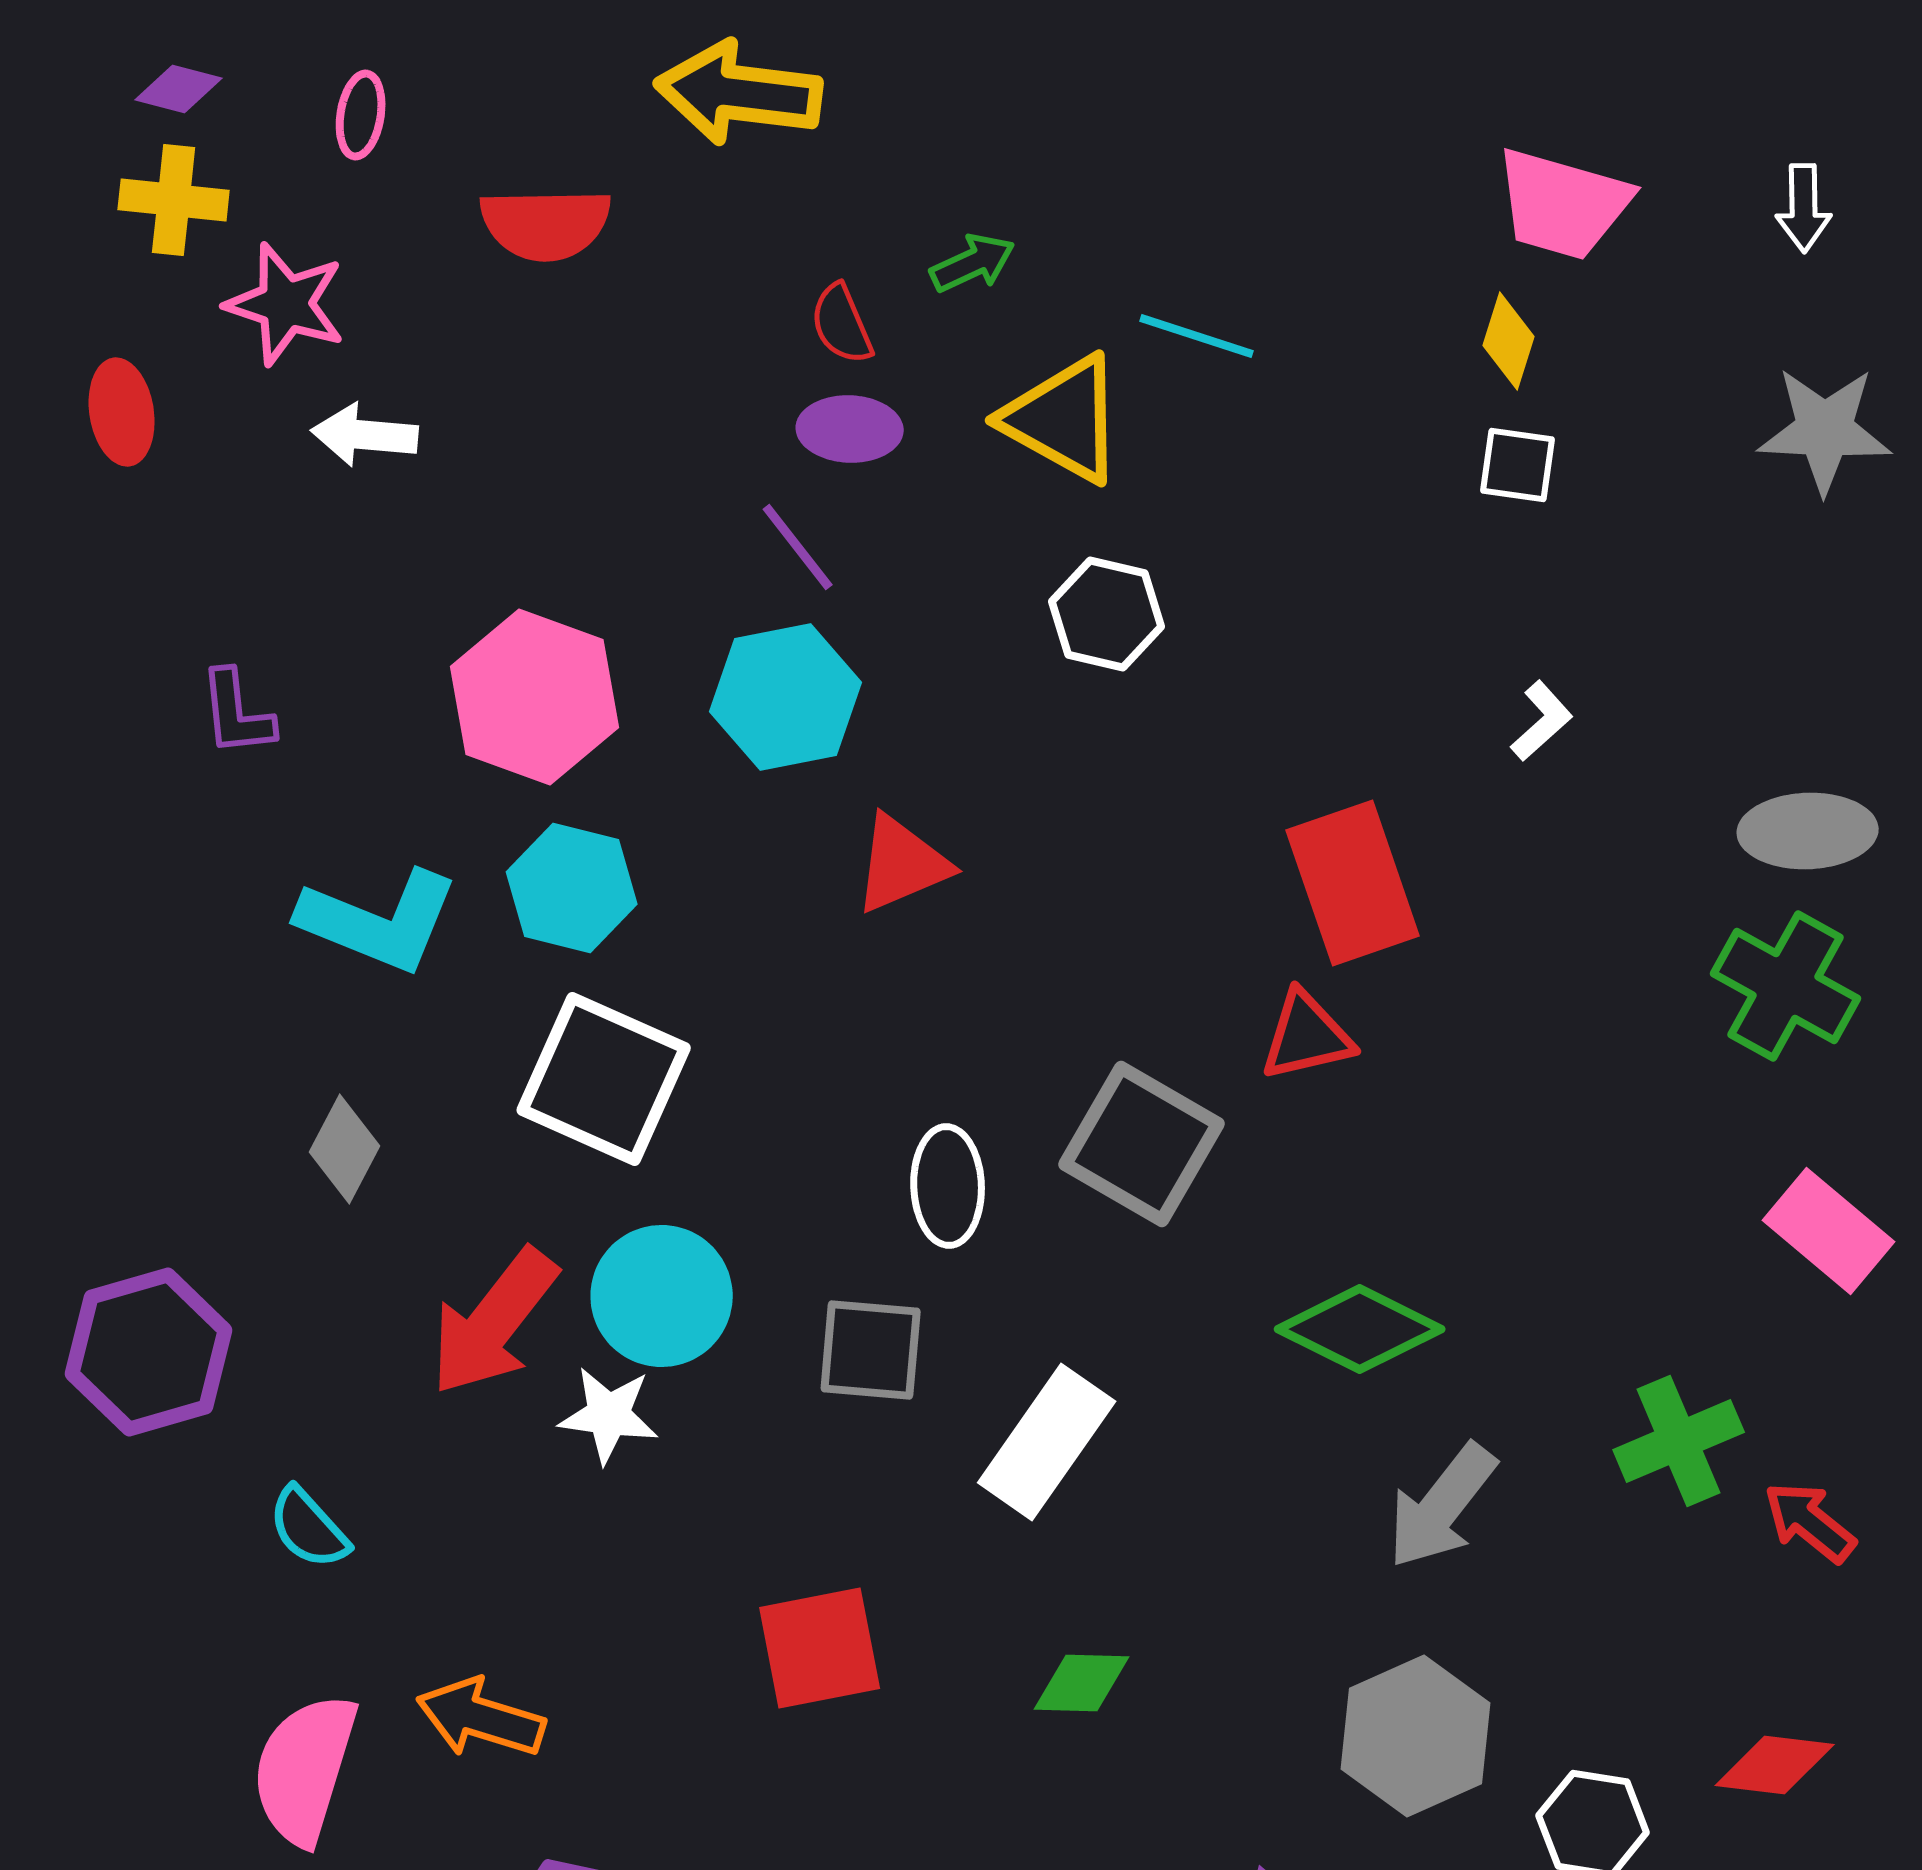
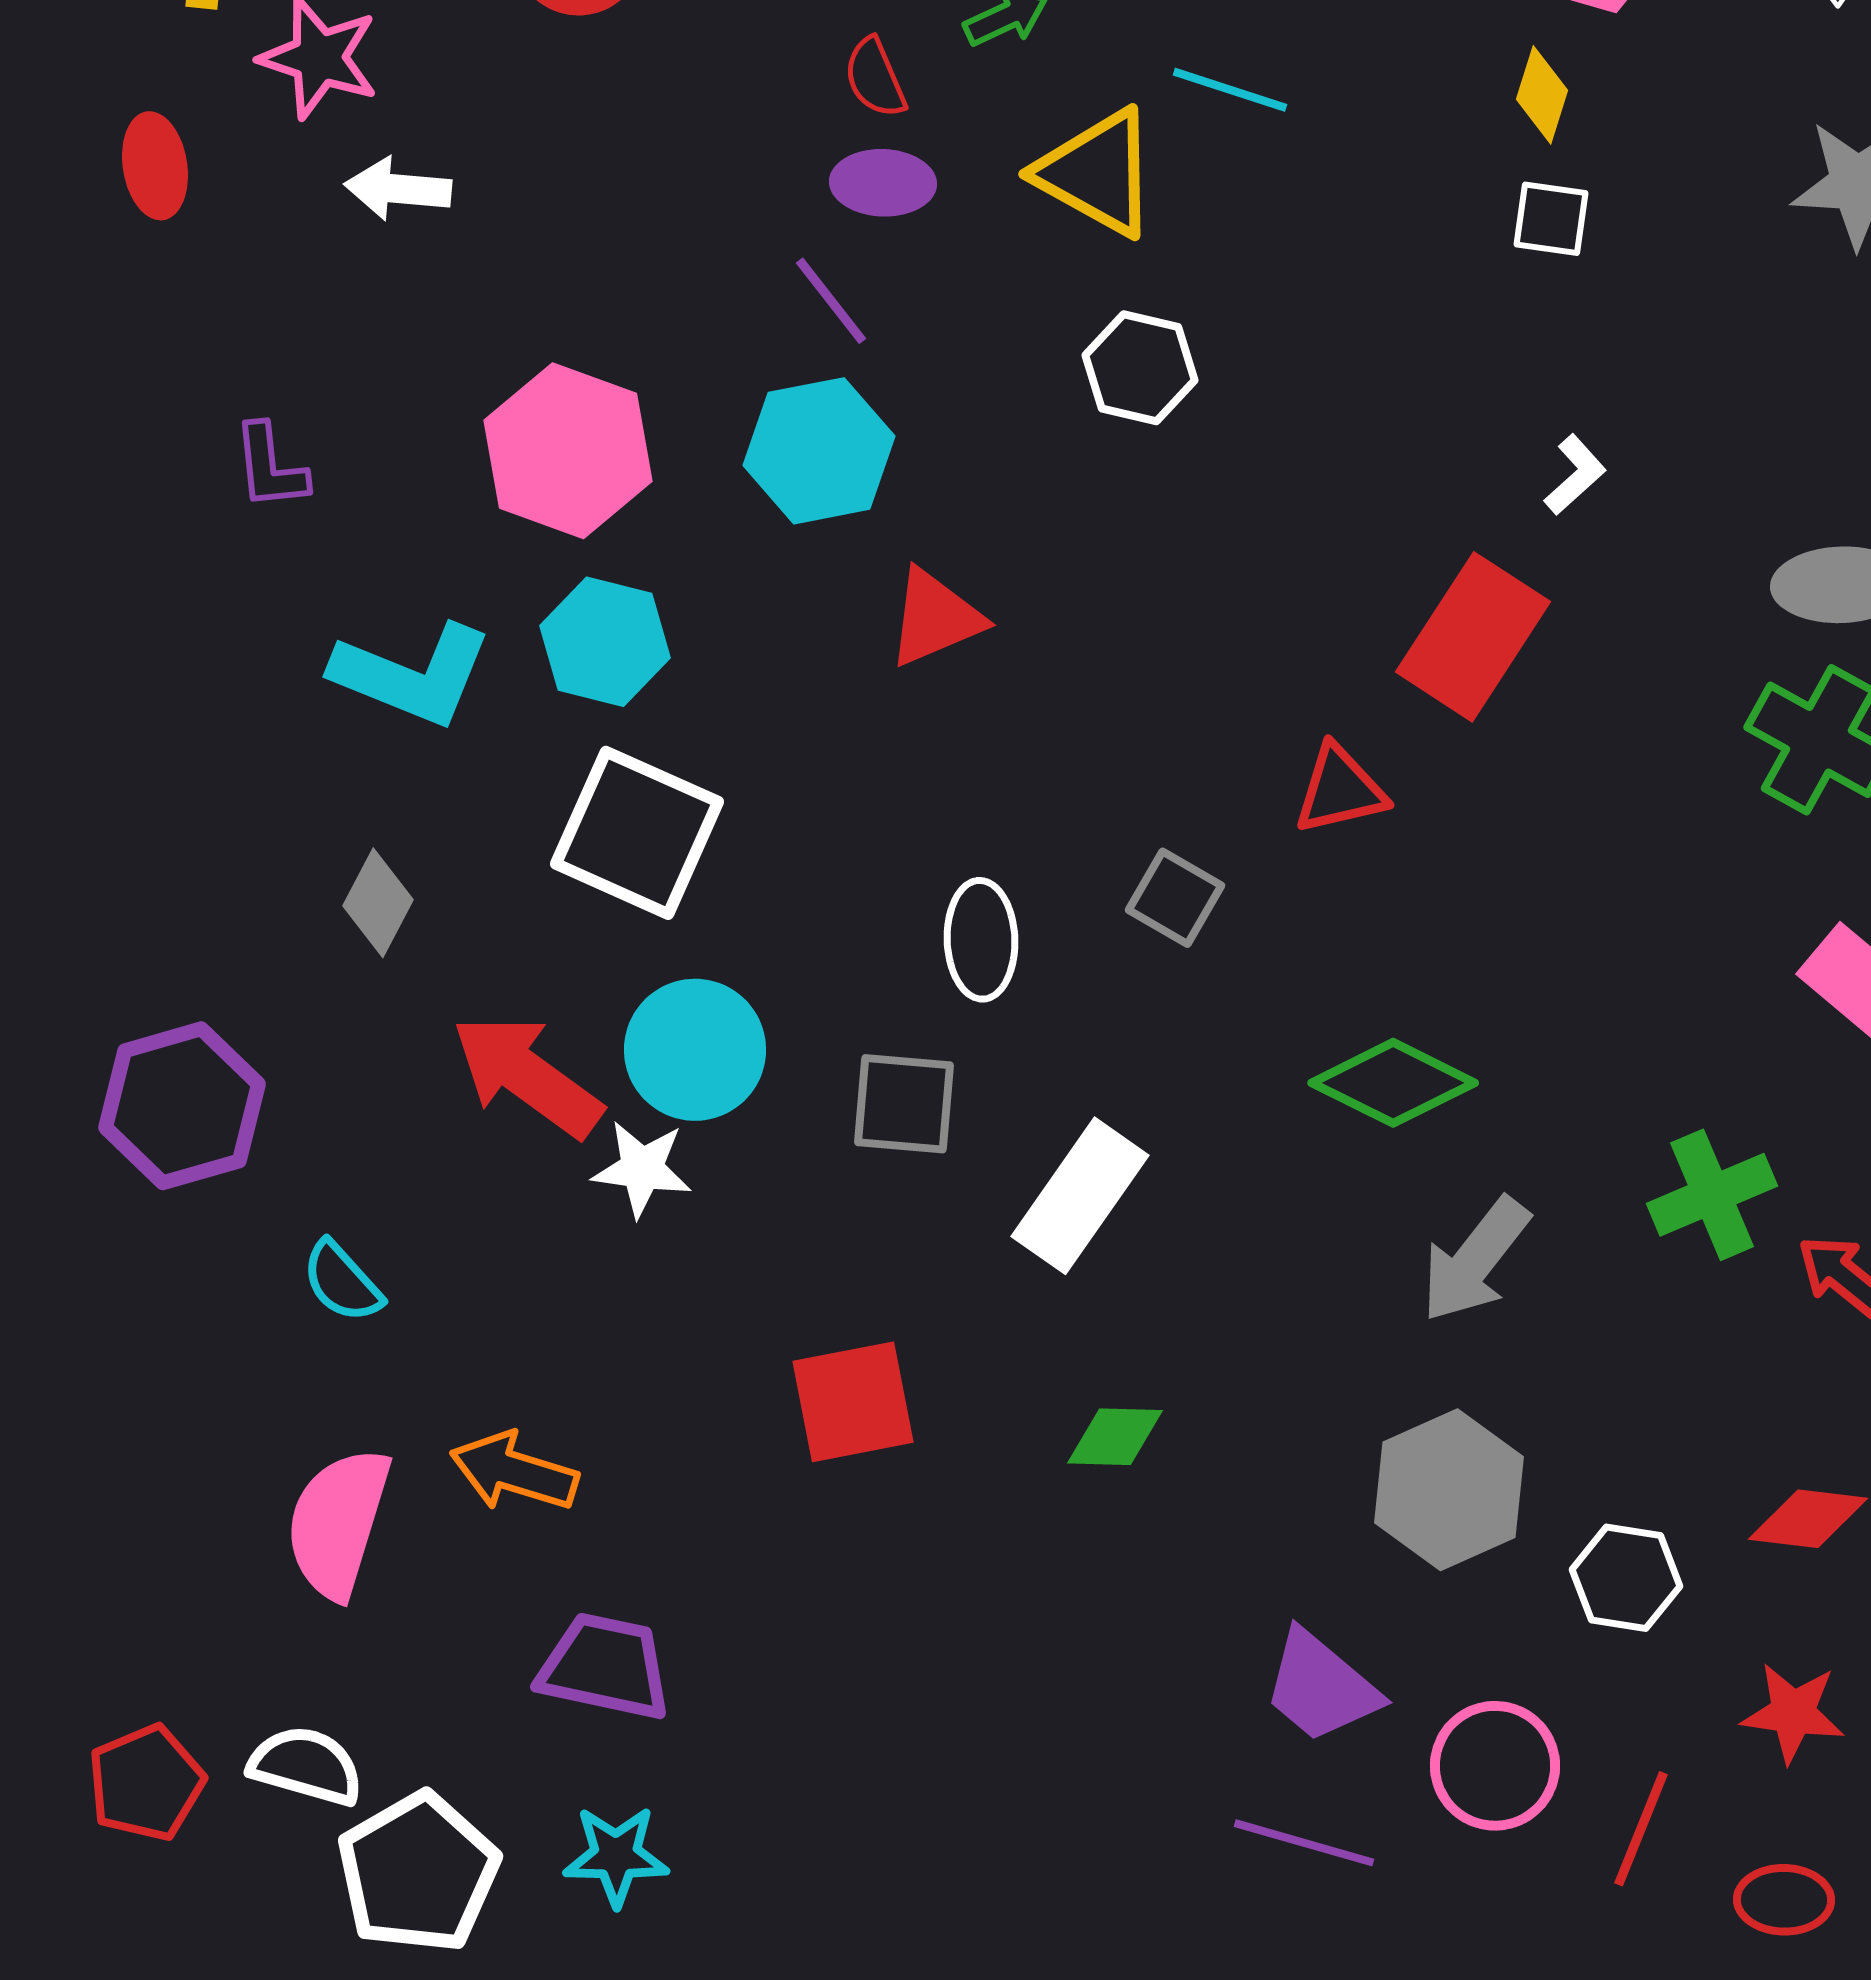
red rectangle: (1353, 883) -> (1473, 637), moved, turned 52
gray square: (1142, 1144) -> (1175, 898), size x0.6
red arrow: (494, 1322) -> (527, 1076), turned 88

